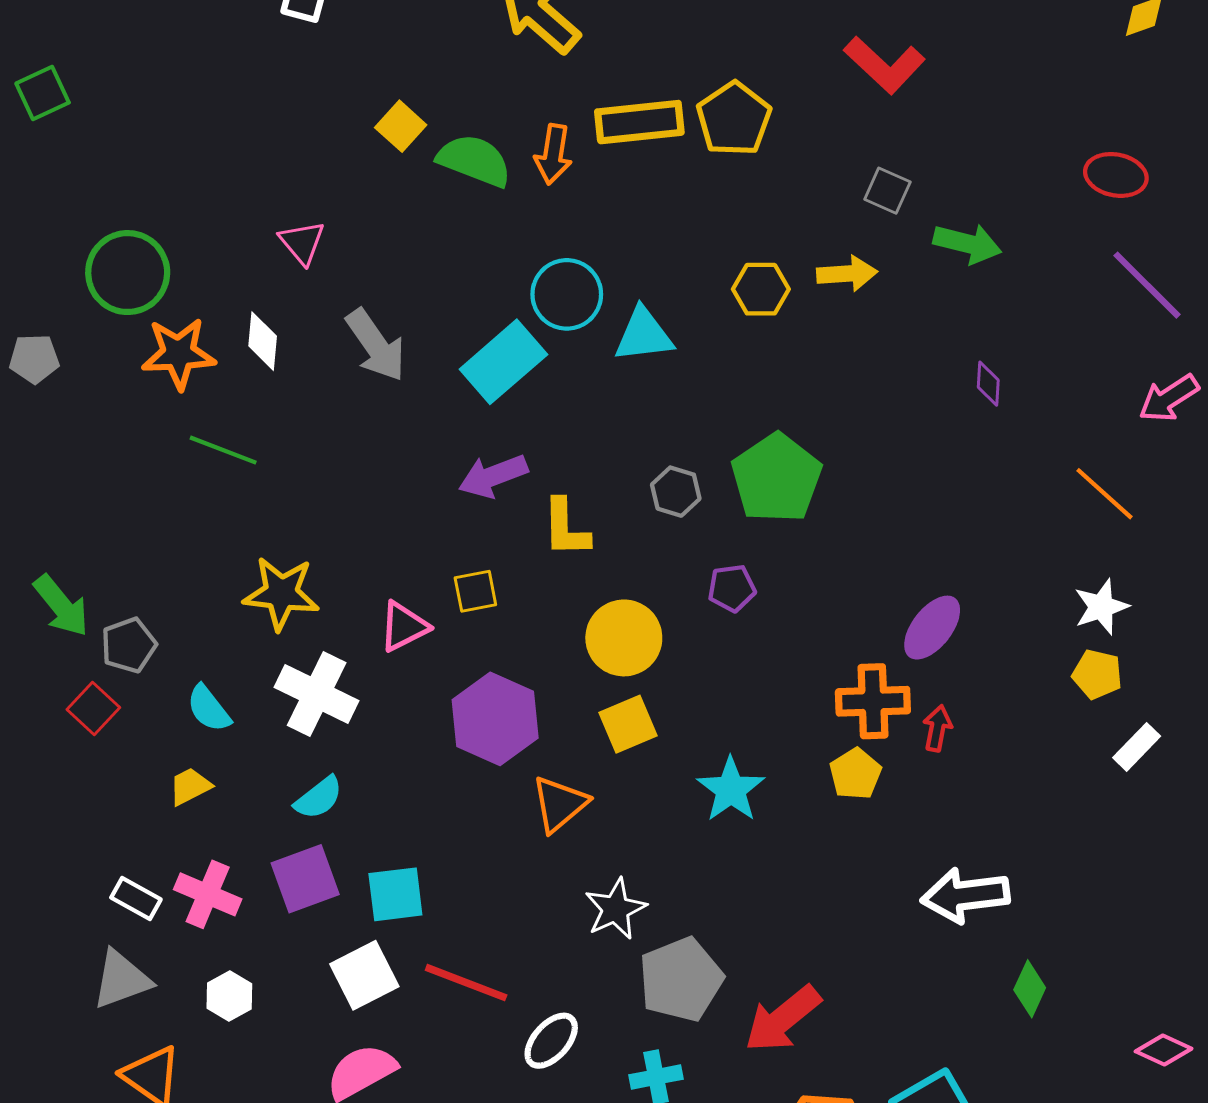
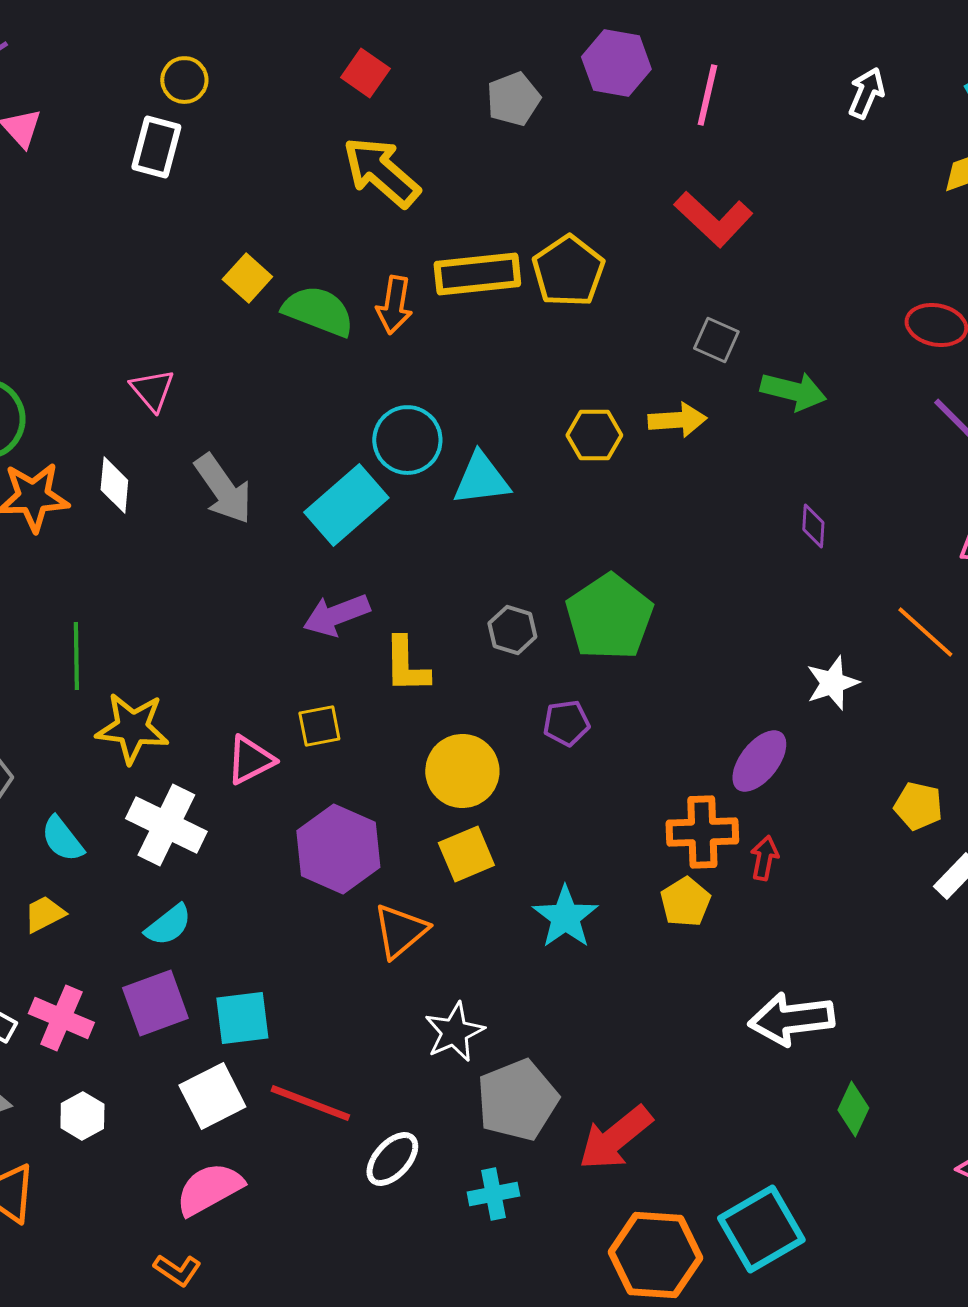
green line: (223, 450) -> (76, 656), moved, turned 68
white star: (1101, 607) -> (832, 683), moved

